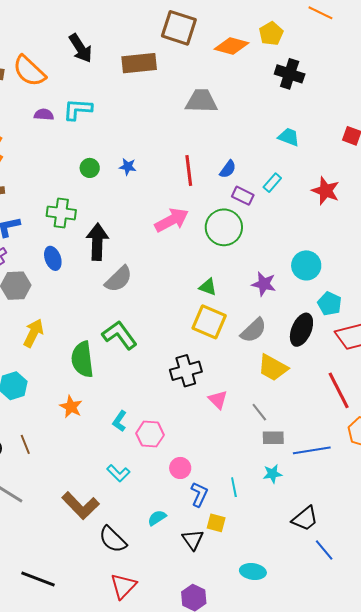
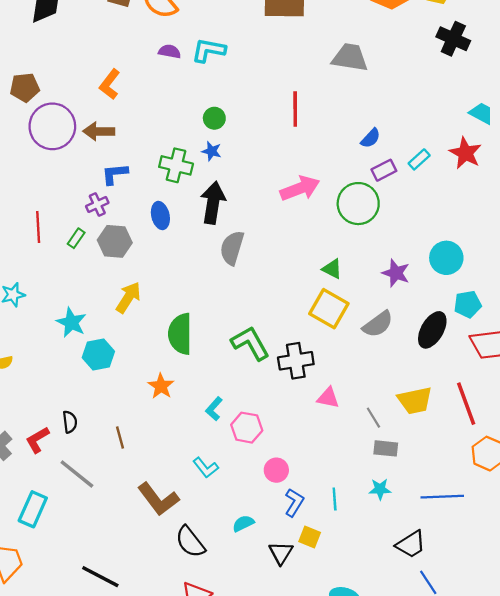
cyan trapezoid: (289, 137) -> (481, 113), moved
blue star: (128, 167) -> (212, 151), moved
red line: (189, 171) -> (295, 109), moved
red star: (326, 191) -> (465, 153), moved
purple rectangle: (243, 196) -> (384, 170), turned -60
gray semicircle: (119, 279) -> (232, 248), turned 144
cyan pentagon: (330, 304) -> (468, 304), turned 30
green L-shape: (120, 335) -> (250, 343), moved
yellow trapezoid: (273, 368) -> (415, 401), moved, turned -48
pink triangle: (218, 400) -> (328, 398), turned -40
brown line: (25, 444) -> (120, 438), moved
blue line: (312, 450) -> (442, 497), moved

